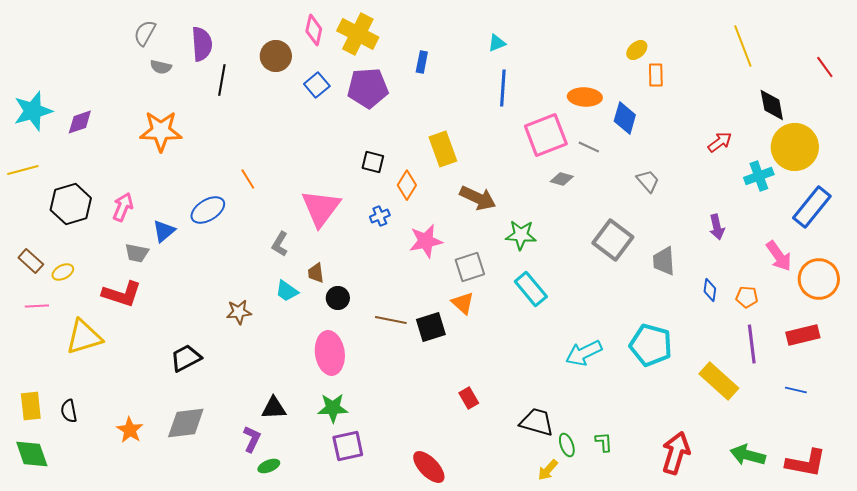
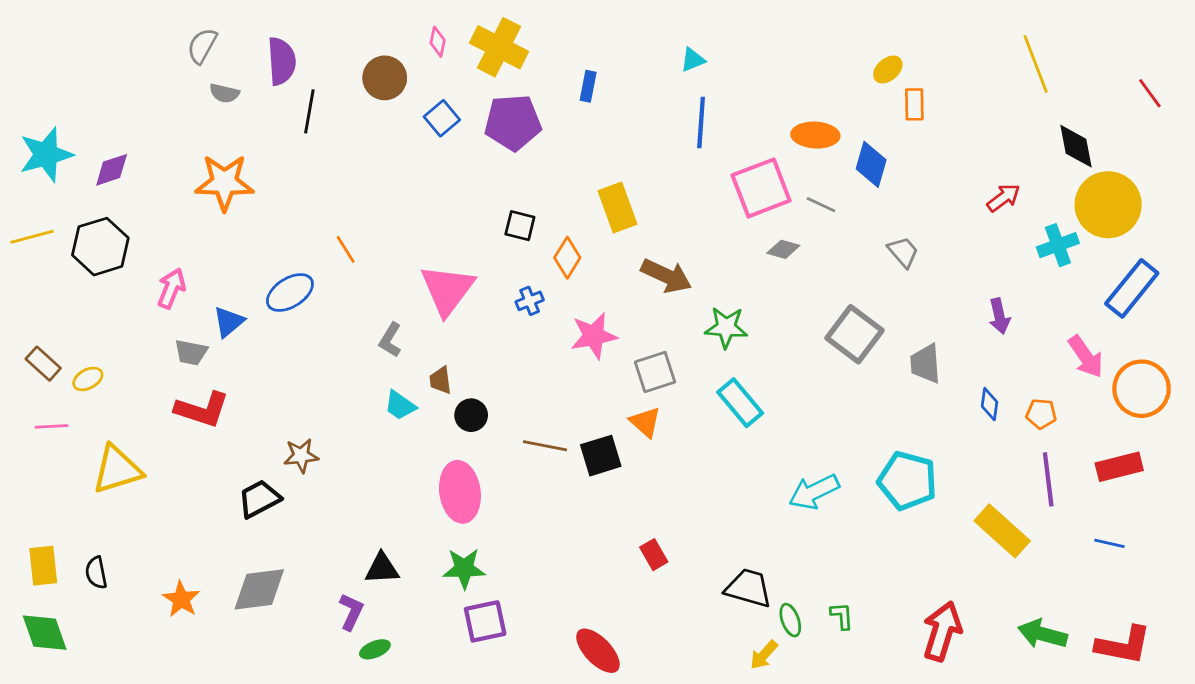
pink diamond: (314, 30) -> (438, 42), size x0.7
black hexagon: (71, 204) -> (100, 247), moved
red L-shape: (122, 294) -> (202, 410), moved
brown star: (239, 312) -> (301, 456), moved

